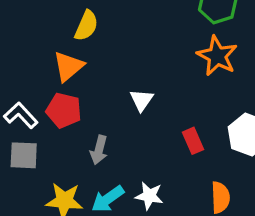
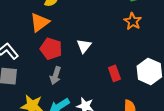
orange star: (217, 56) -> (133, 21), size x0.7
red pentagon: (64, 110) -> (51, 49), moved

